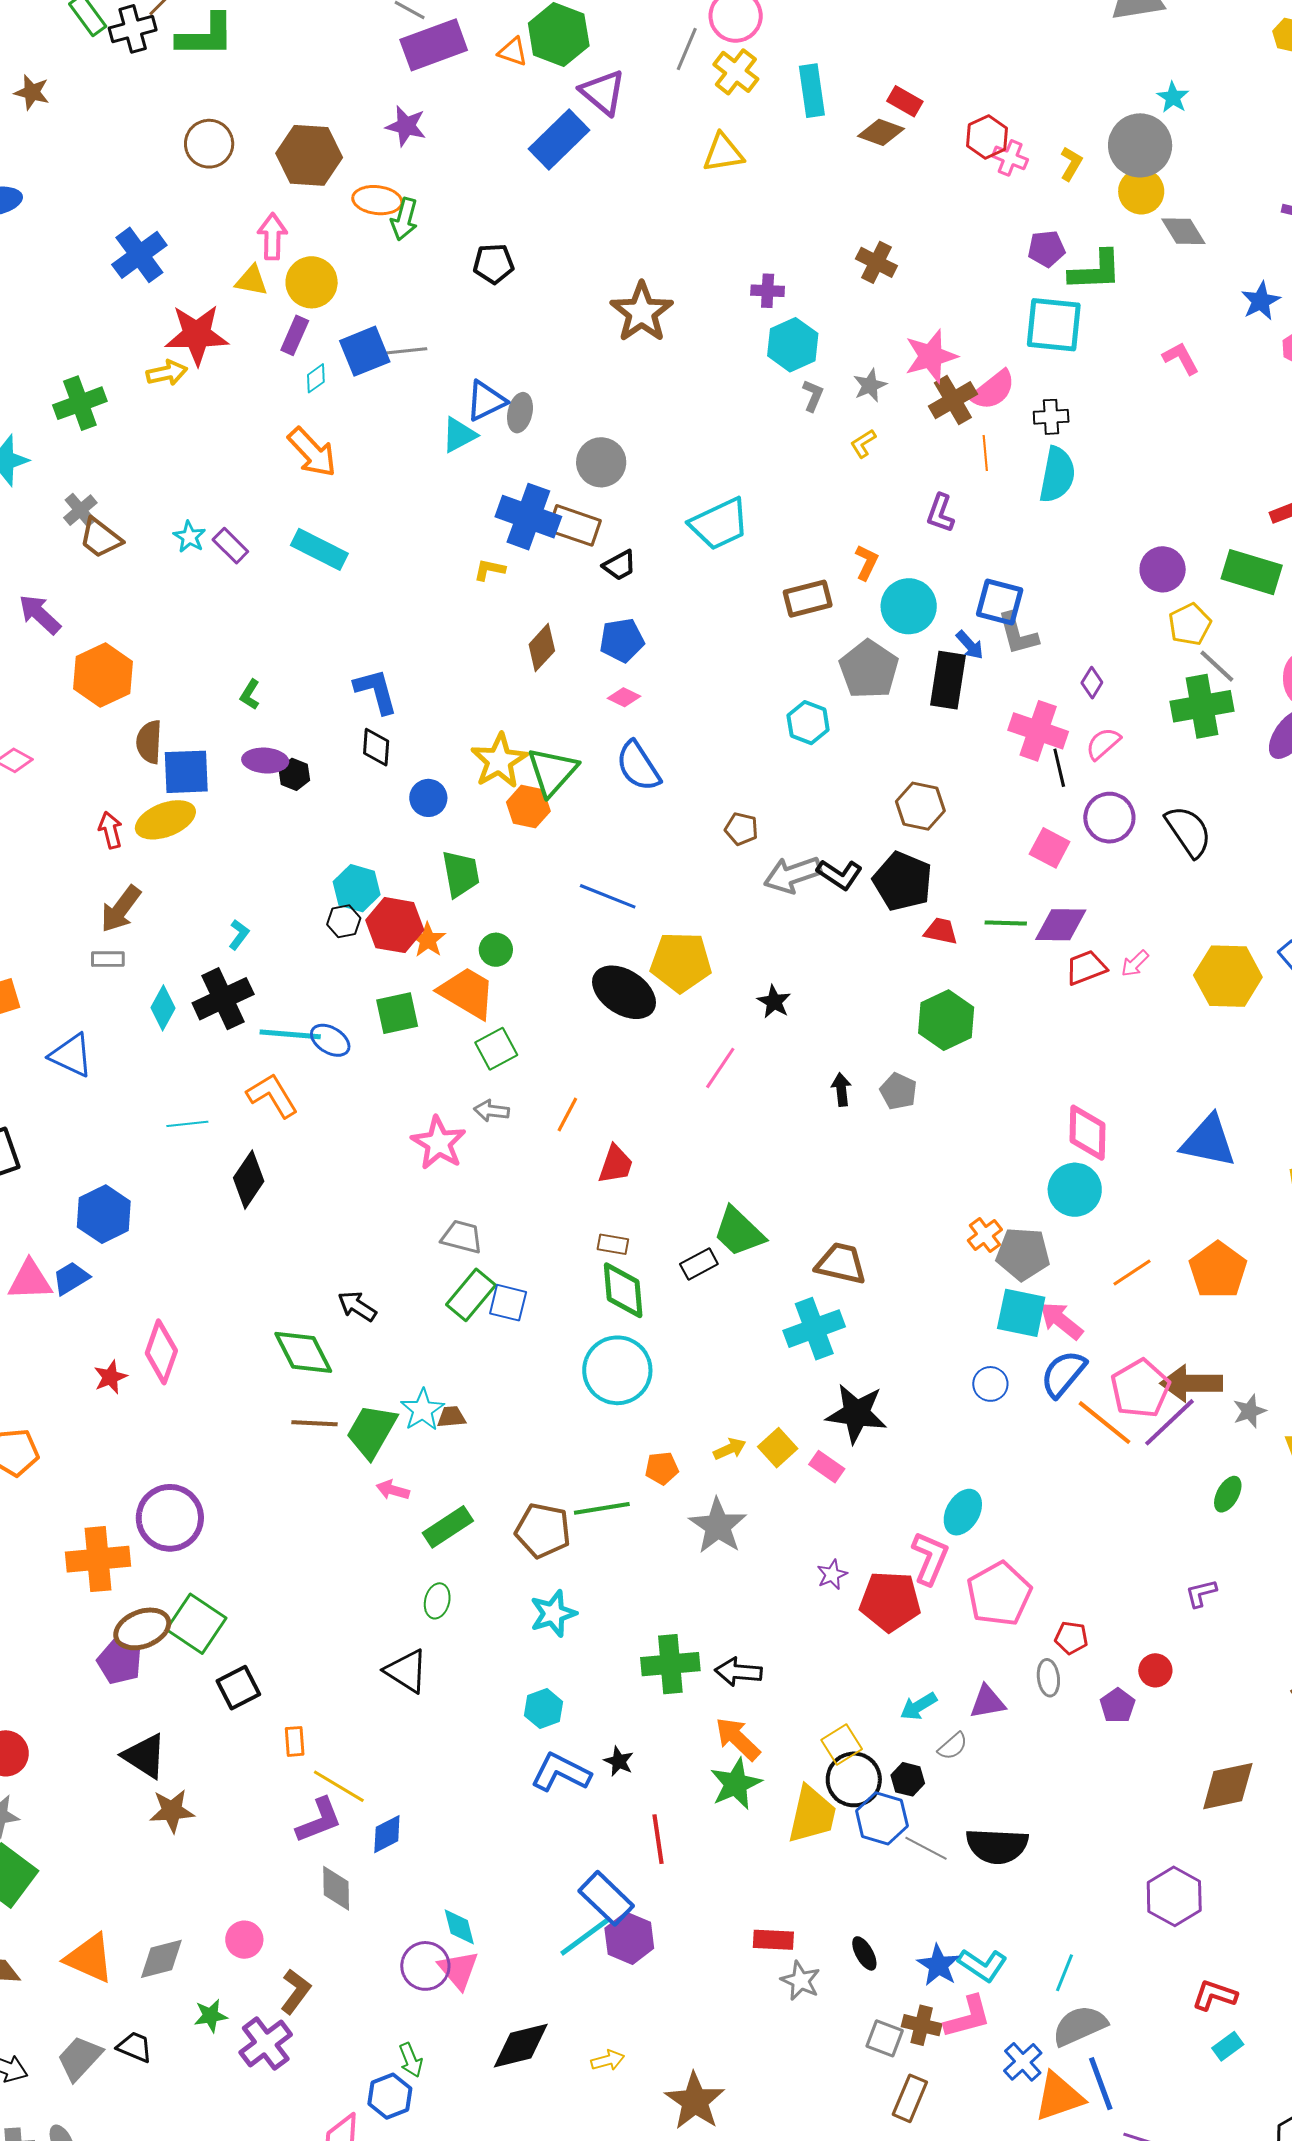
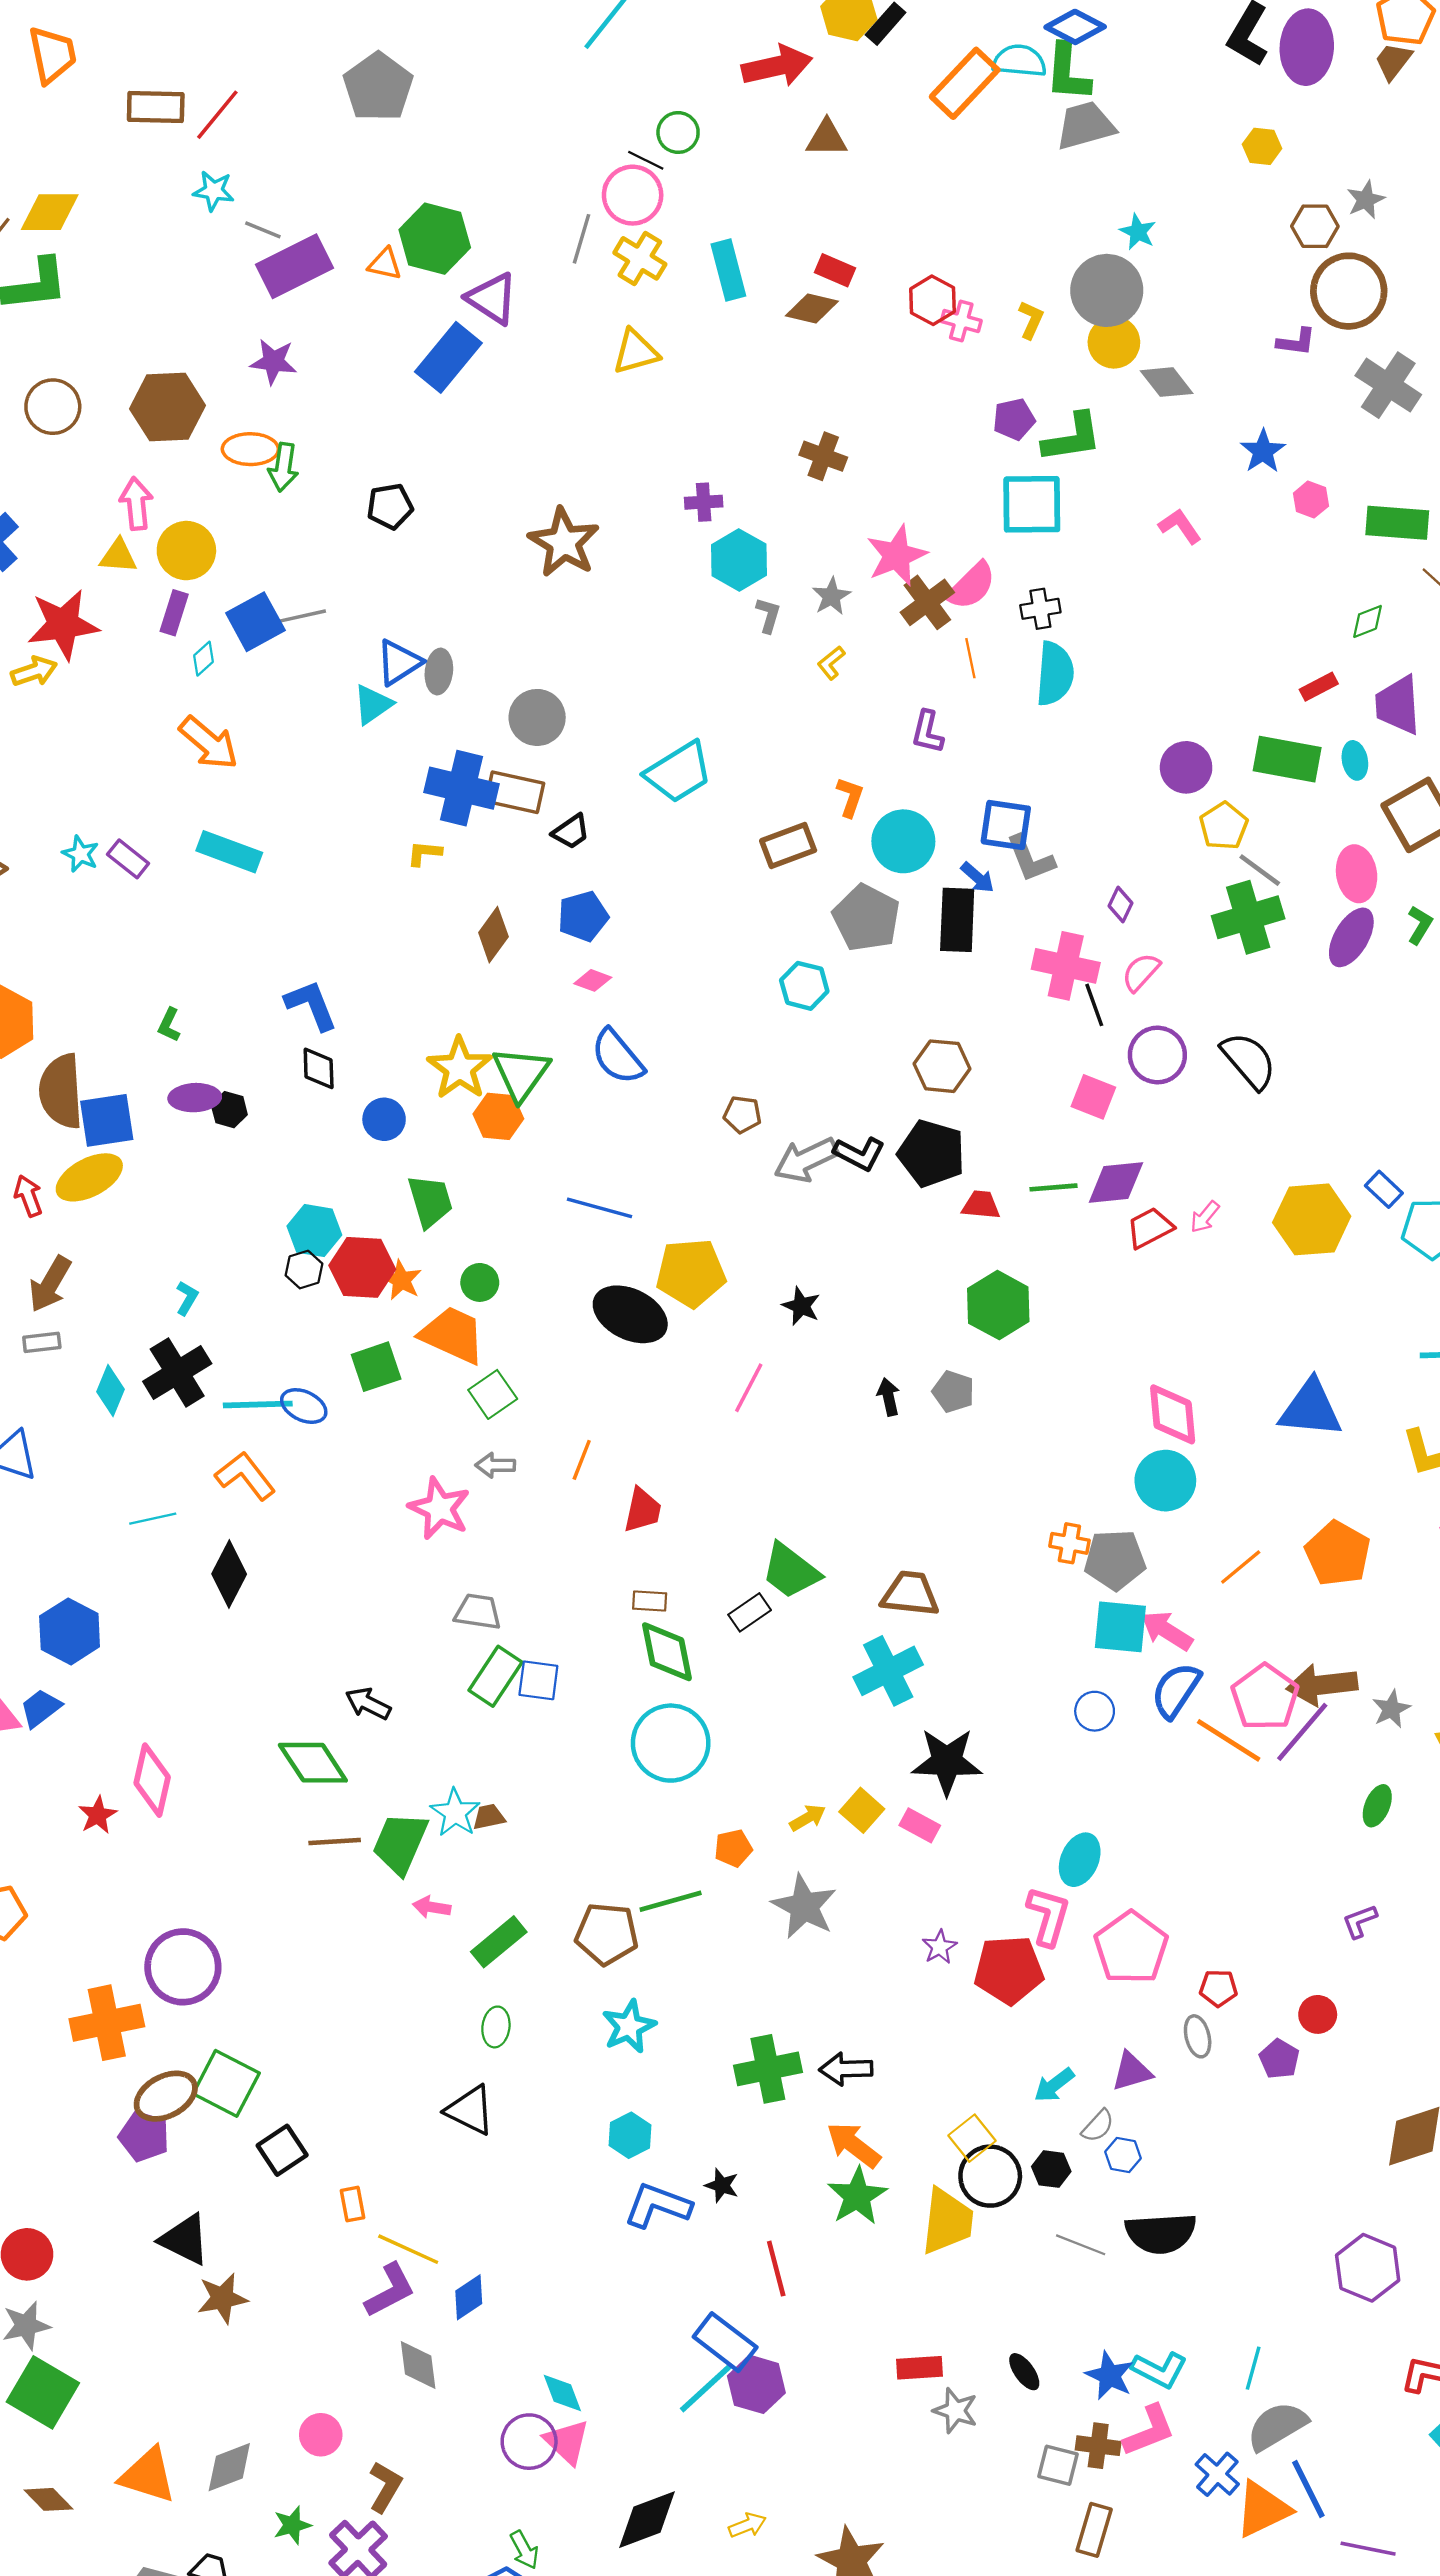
brown semicircle: (149, 742) -> (61, 1091), size x1.5
orange cross: (985, 1235) -> (1069, 1543), turned -36
blue hexagon: (882, 1818) -> (1123, 2155), moved, size x0.6

